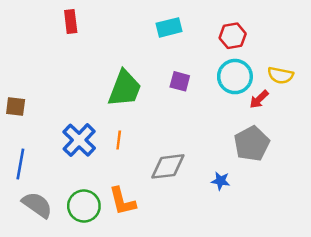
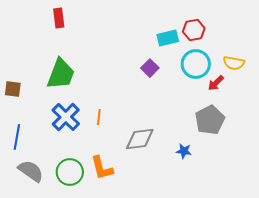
cyan rectangle: (169, 27) -> (168, 38), moved
purple square: (180, 81) -> (150, 68), turned 30
green trapezoid: (125, 89) -> (61, 74), moved

